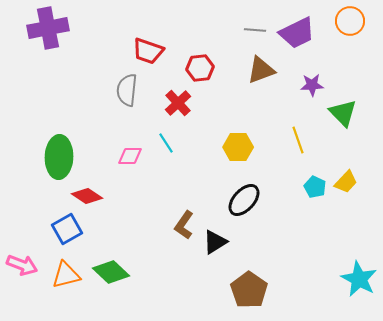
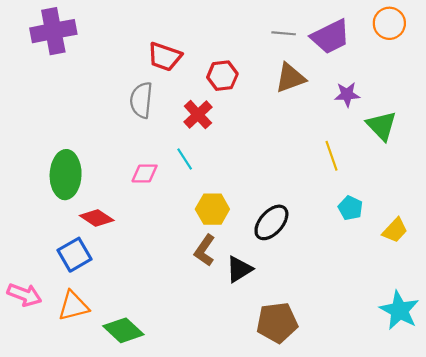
yellow hexagon: (238, 147) -> (212, 209), moved
yellow trapezoid: (346, 182) -> (395, 230), moved
green diamond: (111, 272) -> (123, 330), moved
brown pentagon: (249, 290) -> (277, 323), turned 30

